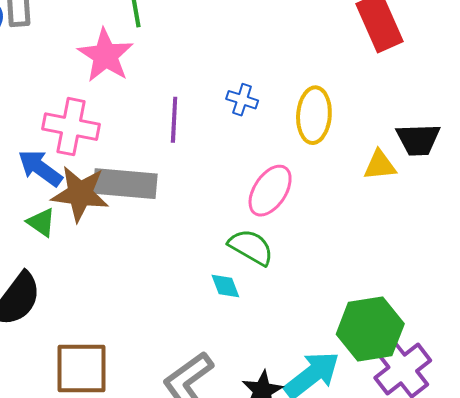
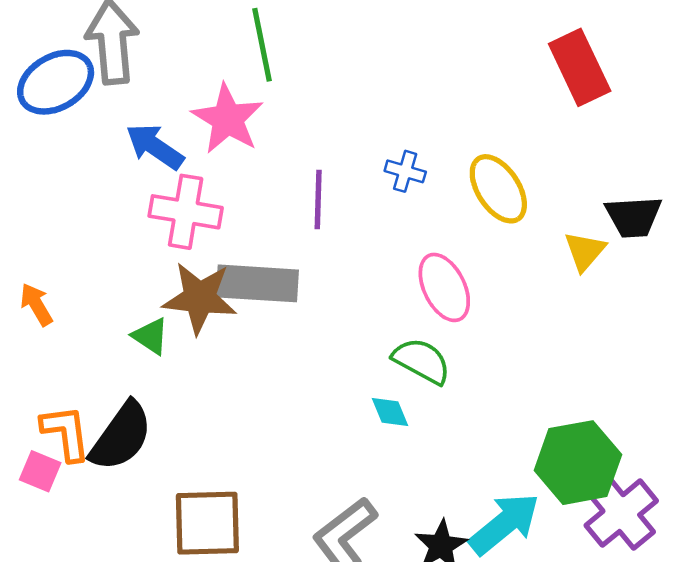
yellow ellipse: (314, 115) -> (498, 189), turned -36
yellow triangle: (380, 165) -> (585, 251), turned -42
blue arrow: (40, 168) -> (155, 147), moved
pink ellipse: (270, 191) -> (444, 287), turned -58

